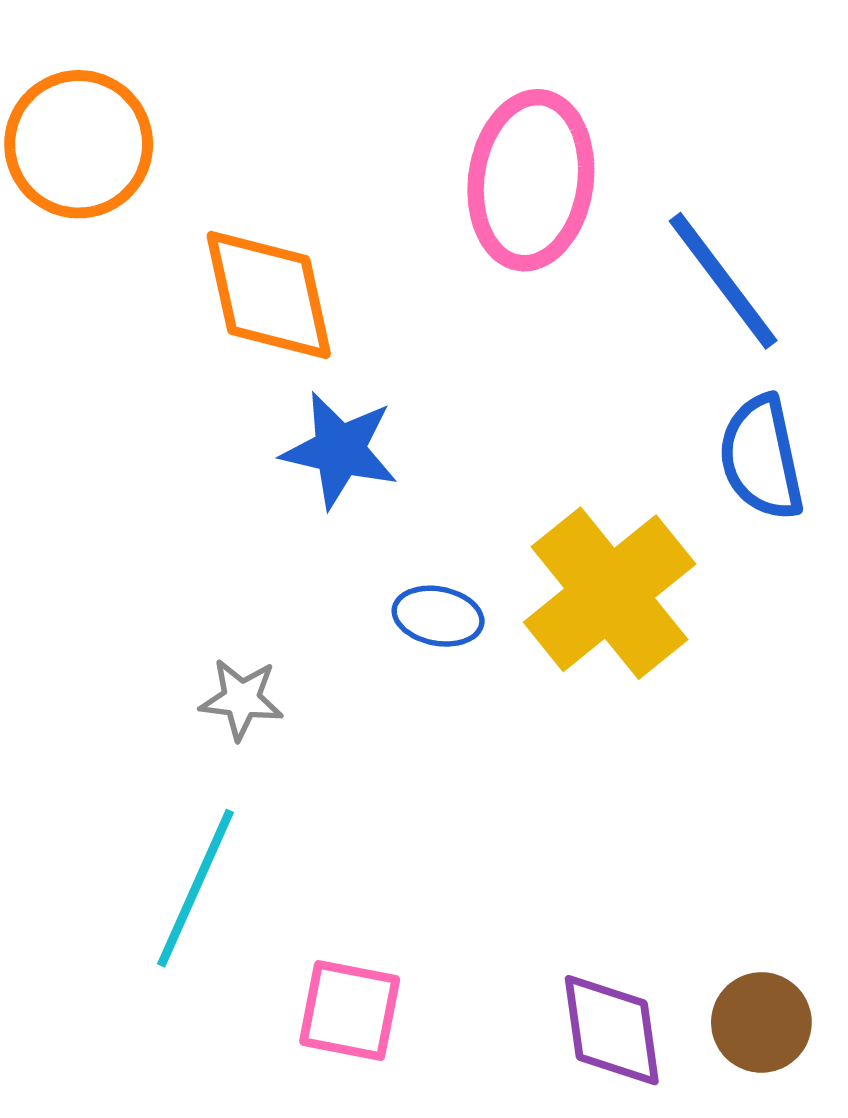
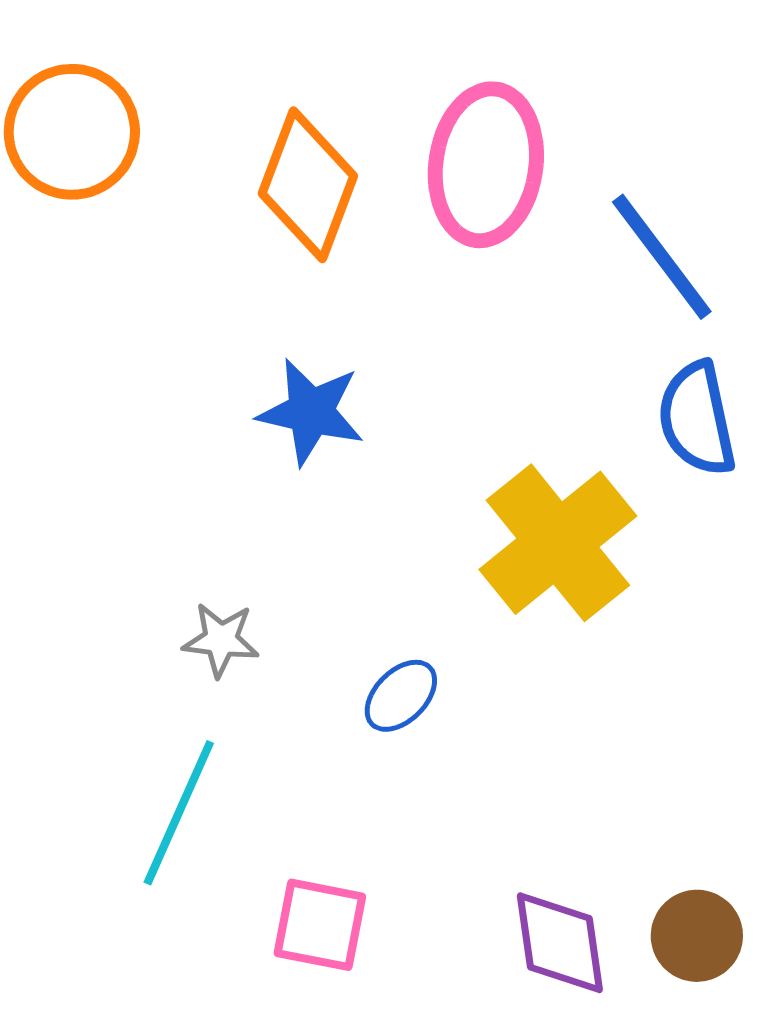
orange diamond: (269, 295) -> (308, 185), moved, turned 33
blue ellipse: (438, 616) -> (401, 696), moved, turned -56

